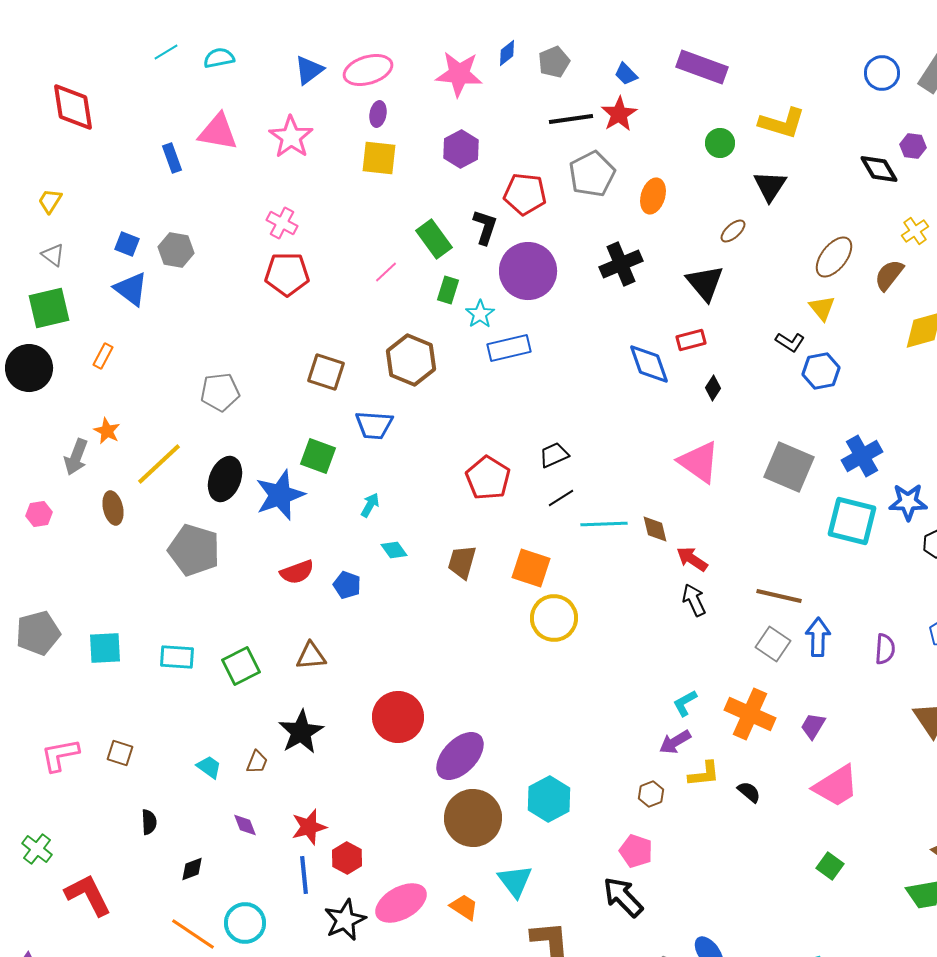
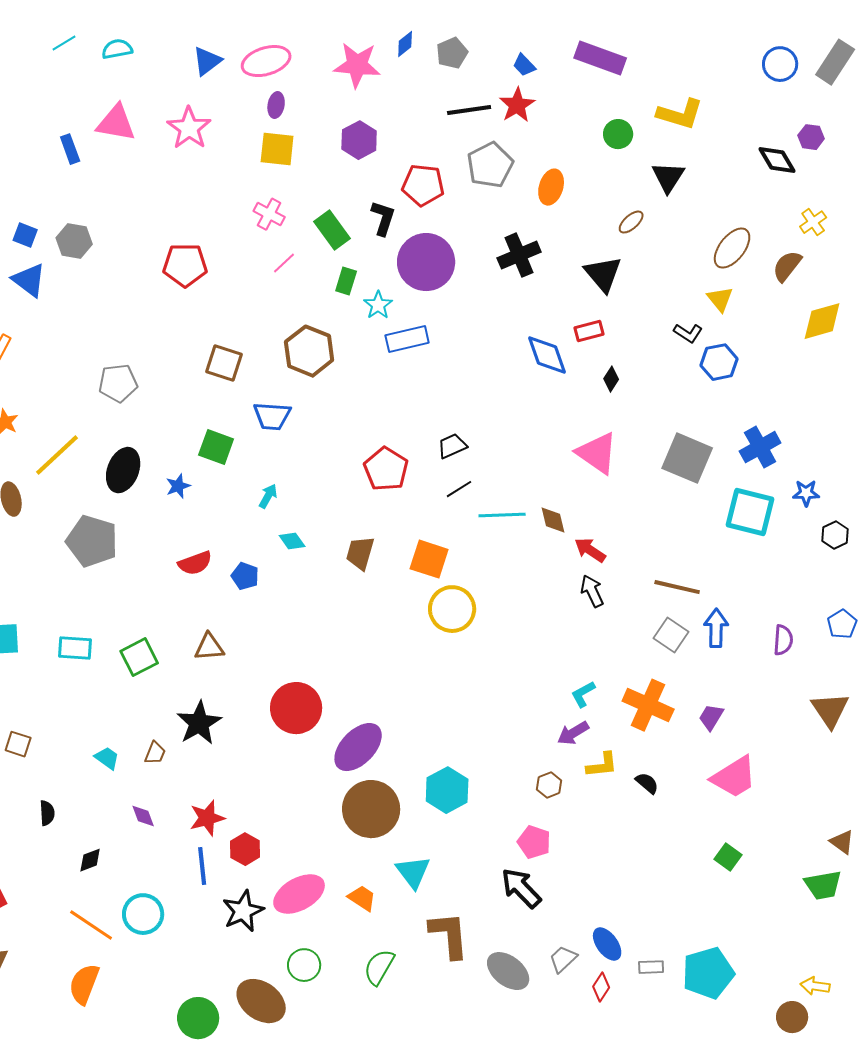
pink cross: (282, 223) -> (269, 214), moved
blue star: (280, 495) -> (178, 486), size x0.5
blue star: (908, 502) -> (806, 493), size x0.7

